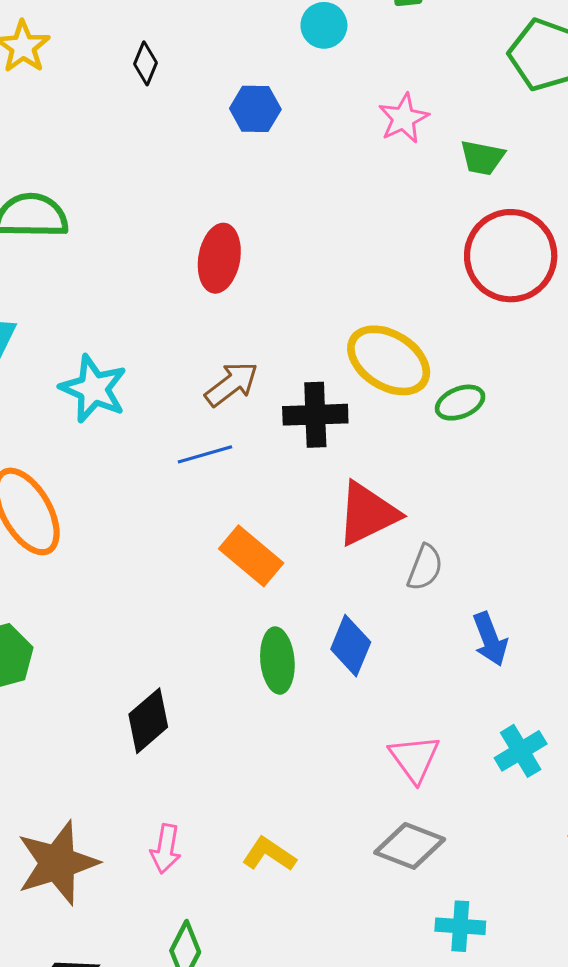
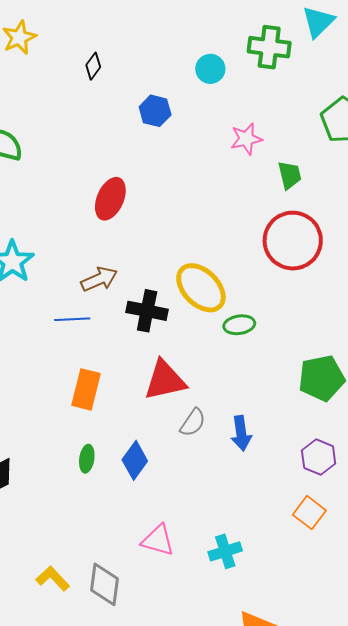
green trapezoid: (482, 158) -> (290, 175), turned -128
orange rectangle: (251, 556) -> (86, 389), turned 51
blue arrow: (490, 639) -> (241, 433), moved
green ellipse: (277, 661) -> (87, 459), size x0.7
pink triangle: (415, 758) -> (158, 540), turned -51
gray diamond: (410, 846) -> (104, 584), moved, turned 63

